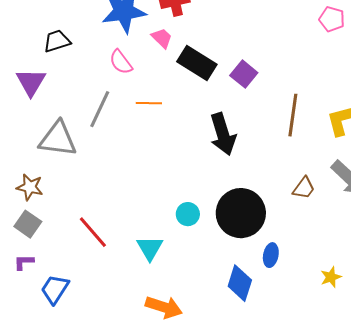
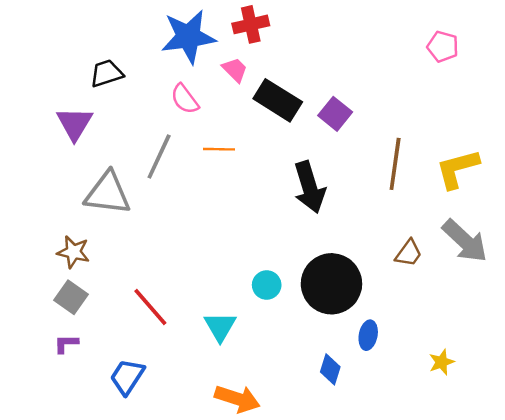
blue diamond: (240, 283) -> (330, 369), size x0.7
blue trapezoid: (55, 289) -> (127, 377), moved

